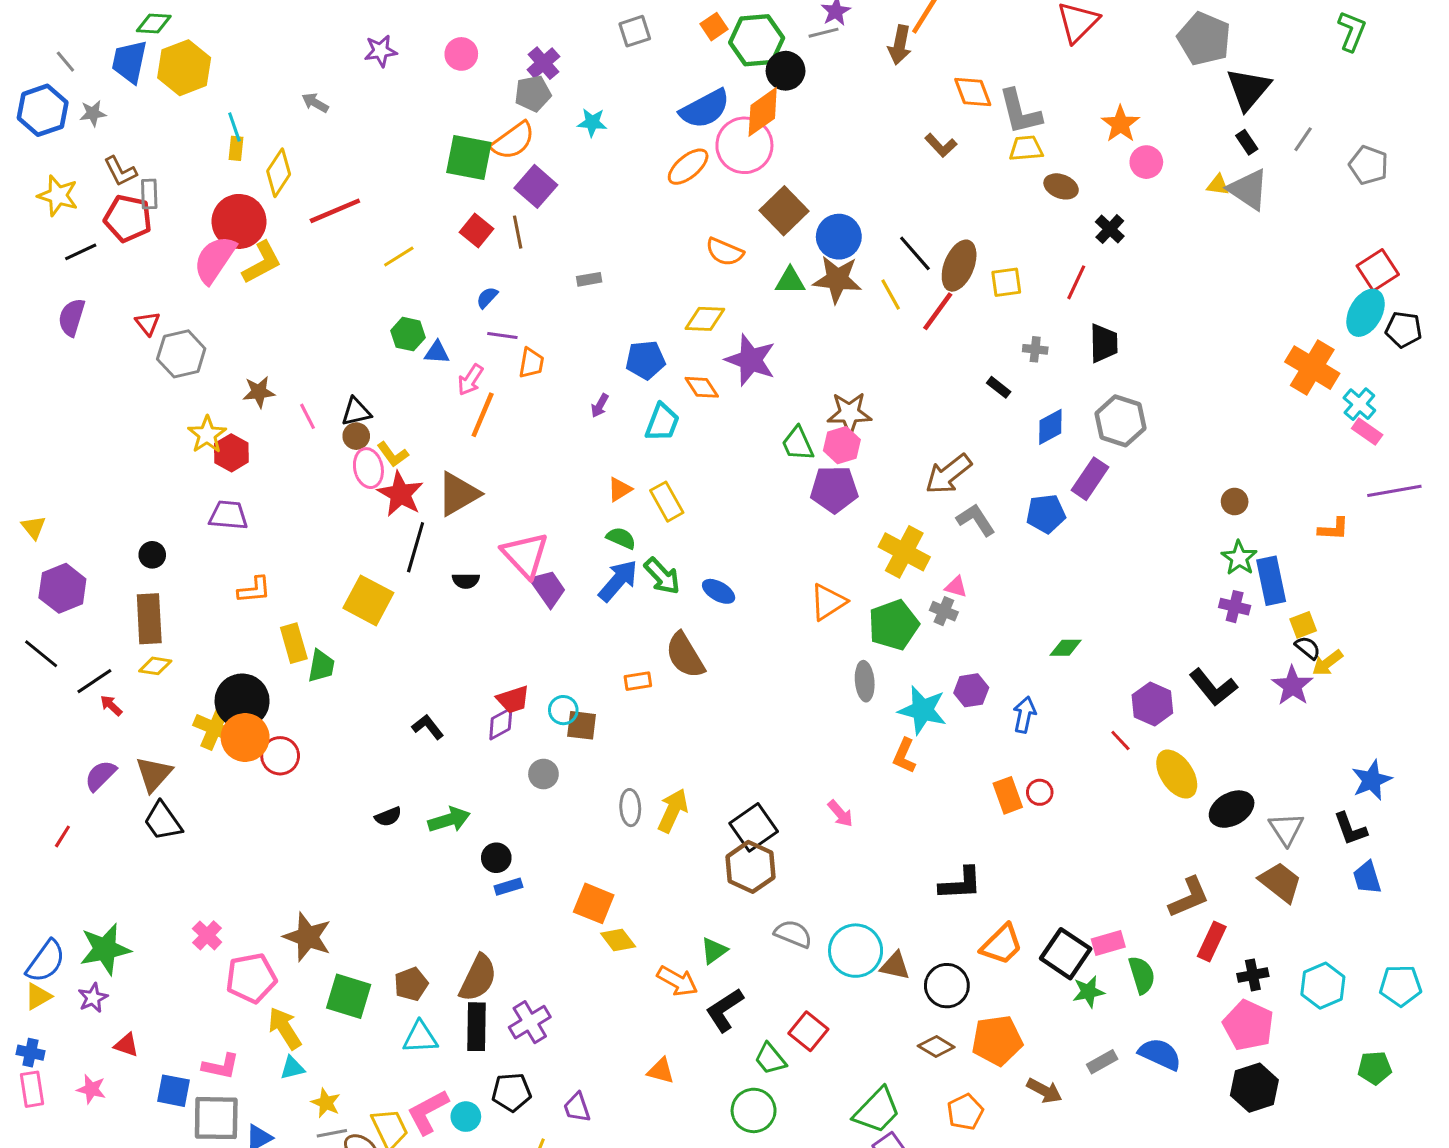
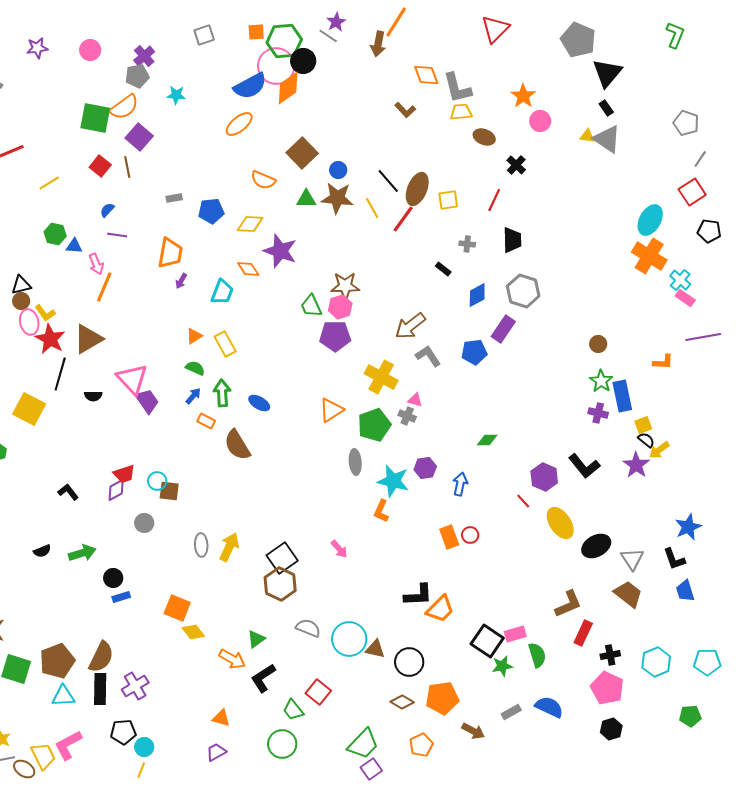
orange square: (714, 27) -> (256, 32), turned 30
gray line: (824, 33) -> (328, 36), turned 48
gray line: (1303, 139) -> (700, 159), moved
pink circle: (744, 145) -> (276, 66), moved
blue circle: (839, 237) -> (338, 170), size x0.6
cyan ellipse: (1366, 313) -> (650, 220), moved
blue pentagon: (645, 360) -> (211, 211), moved
orange trapezoid: (531, 363) -> (170, 253), moved, size x1.5
pink arrow: (470, 380) -> (96, 264), turned -55
green arrow: (662, 576) -> (222, 393), turned -140
blue arrow: (618, 581) -> (193, 396), size x0.6
orange rectangle: (638, 681) -> (206, 421), moved, turned 36
orange trapezoid: (1002, 945) -> (440, 609), moved
brown pentagon: (411, 984) -> (57, 661), size x1.6
black hexagon: (1254, 1088) -> (611, 729), size x0.7
purple trapezoid: (577, 1107) -> (216, 752), moved, turned 80
cyan circle: (466, 1117) -> (144, 747), moved

